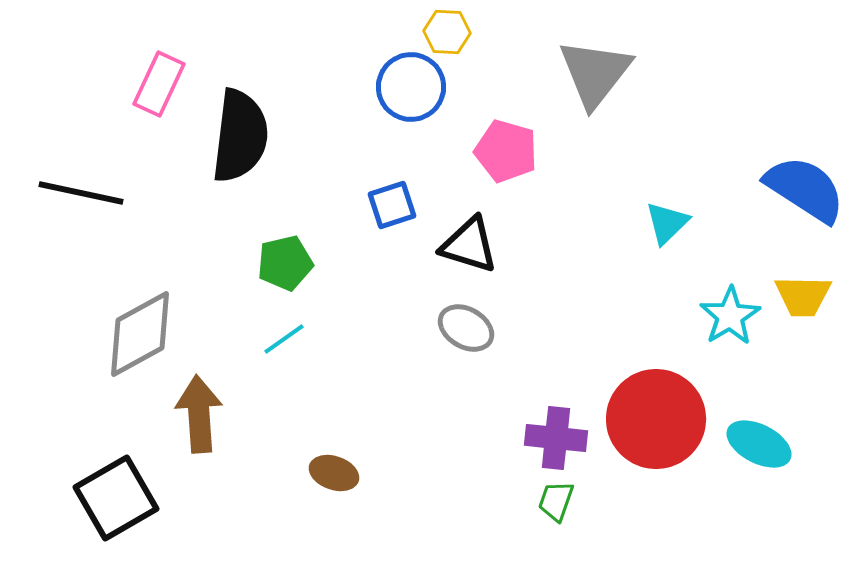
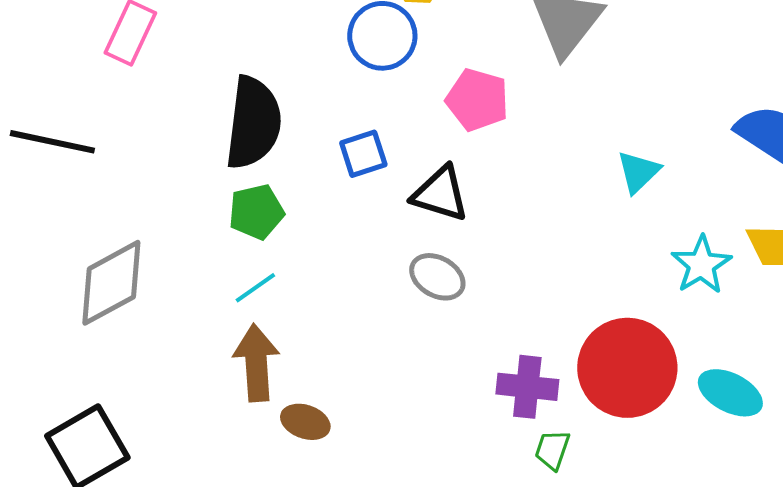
black semicircle: (240, 136) -> (253, 123), moved
brown arrow: (199, 414) -> (256, 363), moved
green trapezoid: (556, 501) -> (552, 450), moved

